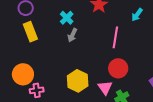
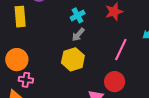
yellow rectangle: (30, 32) -> (20, 17), moved
yellow hexagon: (78, 81) -> (73, 59), moved

